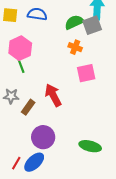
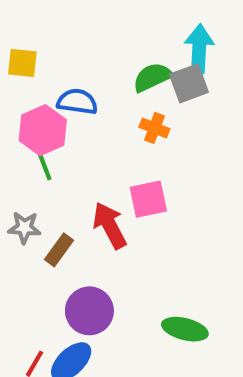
blue semicircle: (37, 14) -> (77, 102), moved
pink square: (86, 73) -> (148, 199), moved

